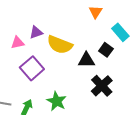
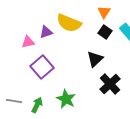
yellow semicircle: (60, 45) -> (69, 23), moved
black square: (106, 50) -> (105, 32), moved
black triangle: (86, 60) -> (95, 59), turned -42

